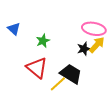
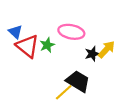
pink ellipse: (94, 29) -> (71, 32), moved
red triangle: (37, 68) -> (27, 46), moved

